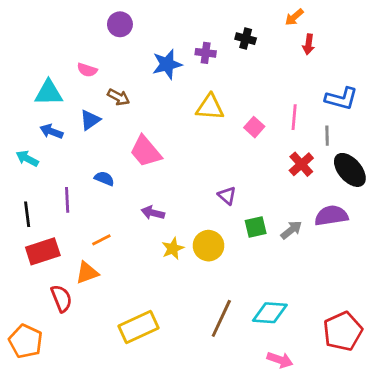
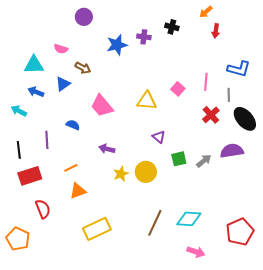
yellow triangle: (210, 107) -> (147, 101), moved
orange triangle: (87, 273) -> (78, 191), moved

